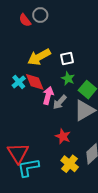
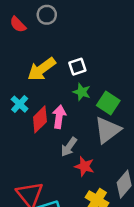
gray circle: (40, 15) -> (47, 15), moved
red diamond: (35, 82) -> (40, 119), moved, turned 75
gray arrow: (60, 102) -> (69, 147), moved

